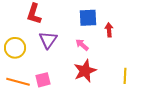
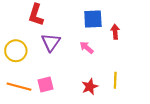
red star: (85, 71) -> (90, 87), moved, size x0.7
yellow line: (125, 76) -> (115, 80), moved

